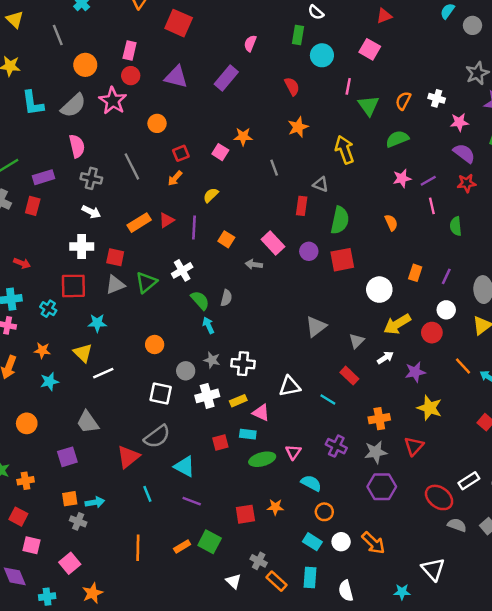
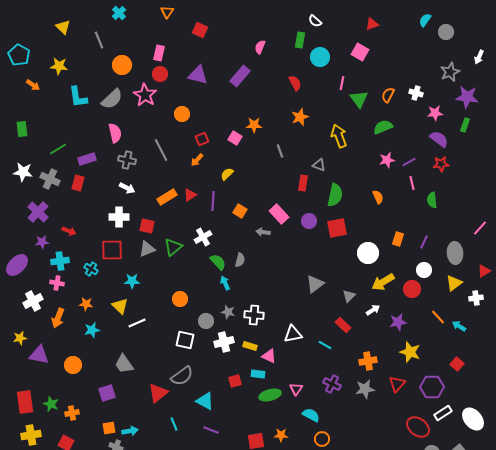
red square: (179, 23) -> (200, 30), size x0.7
yellow rectangle: (238, 401) -> (250, 346), turned 40
purple hexagon: (382, 487) -> (432, 387), moved

